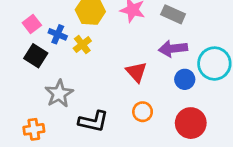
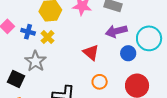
black square: (36, 56) -> (16, 79), moved
gray star: (59, 94) -> (36, 61), moved

